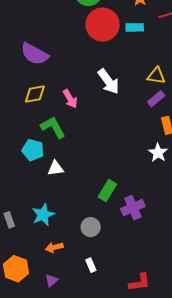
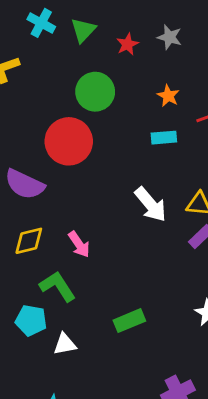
red circle: (103, 25) -> (69, 141), moved
white arrow: (109, 81) -> (151, 204), moved
green rectangle: (107, 190) -> (129, 321), moved, turned 40

